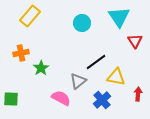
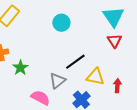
cyan triangle: (119, 17) -> (113, 17), moved
red arrow: (138, 94) -> (117, 86), moved

